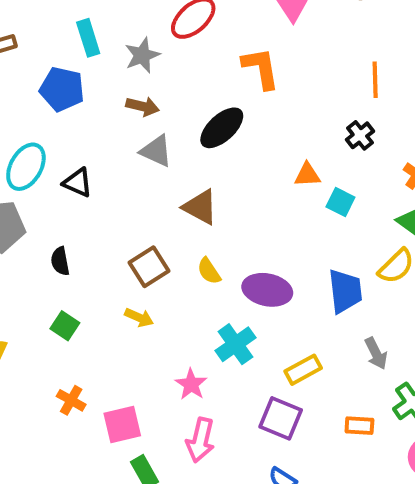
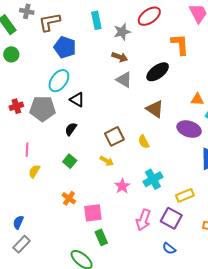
blue pentagon: (62, 89) -> (65, 47), moved
black triangle: (78, 183) -> (77, 100), moved
brown triangle: (200, 207) -> (155, 109), moved
black semicircle: (60, 261) -> (71, 129), turned 40
purple ellipse: (267, 290) -> (189, 129), moved
pink star: (191, 384) -> (122, 186), moved
pink arrow: (200, 440) -> (143, 220), moved

